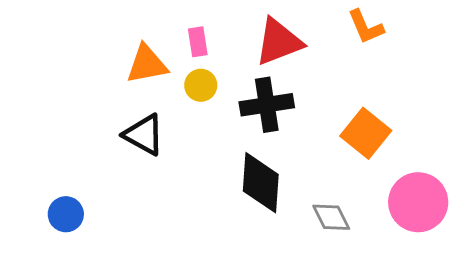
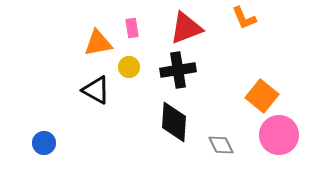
yellow circle: (201, 85) -> (129, 67), moved
orange square: (366, 133) -> (262, 96), moved

